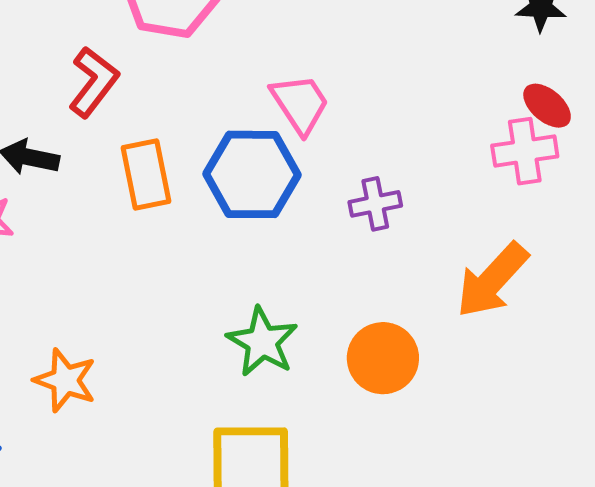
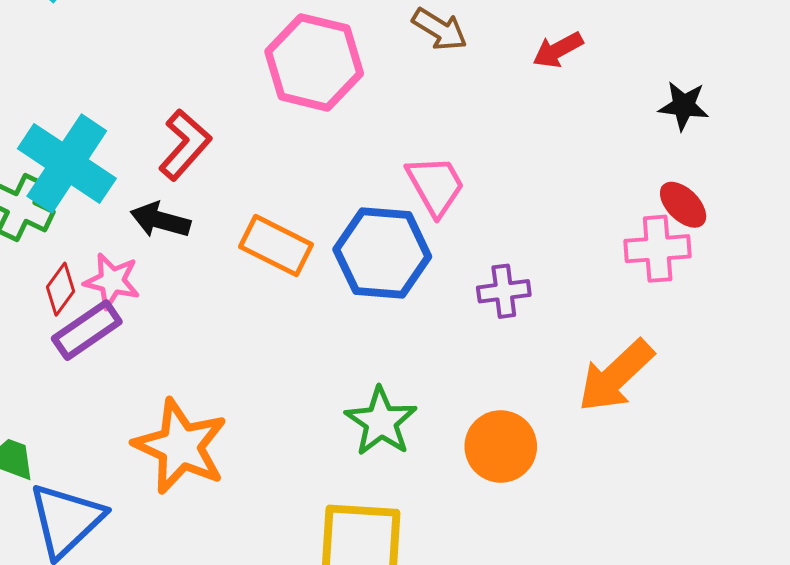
red L-shape: (94, 82) -> (185, 145), moved
orange rectangle: (146, 174) -> (276, 246), turned -56
orange star: (65, 380) -> (181, 446), size x1.5

